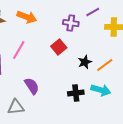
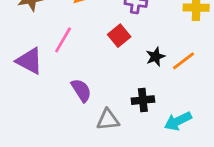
cyan arrow: (101, 90) -> (178, 121), moved, turned 138
gray triangle: (16, 107) -> (108, 120), moved

